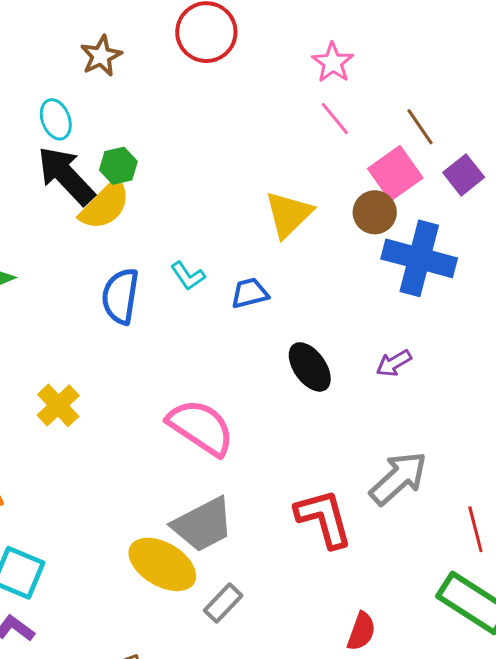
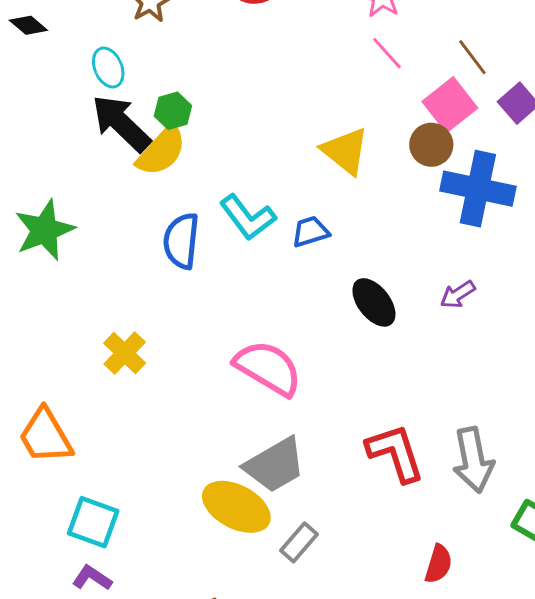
yellow triangle: (289, 214) -> (345, 151), turned -34
cyan L-shape: (188, 276) -> (248, 217), size x1.6
gray arrow: (398, 478) -> (473, 460), moved, turned 124

